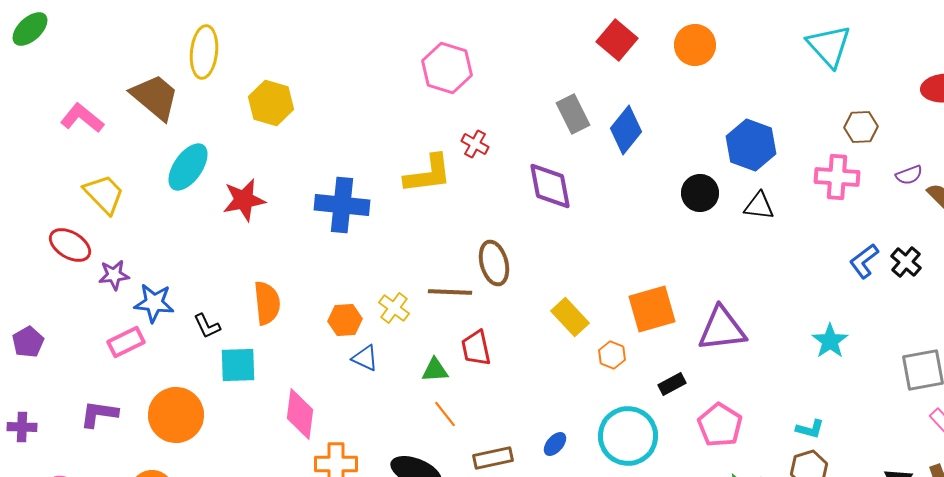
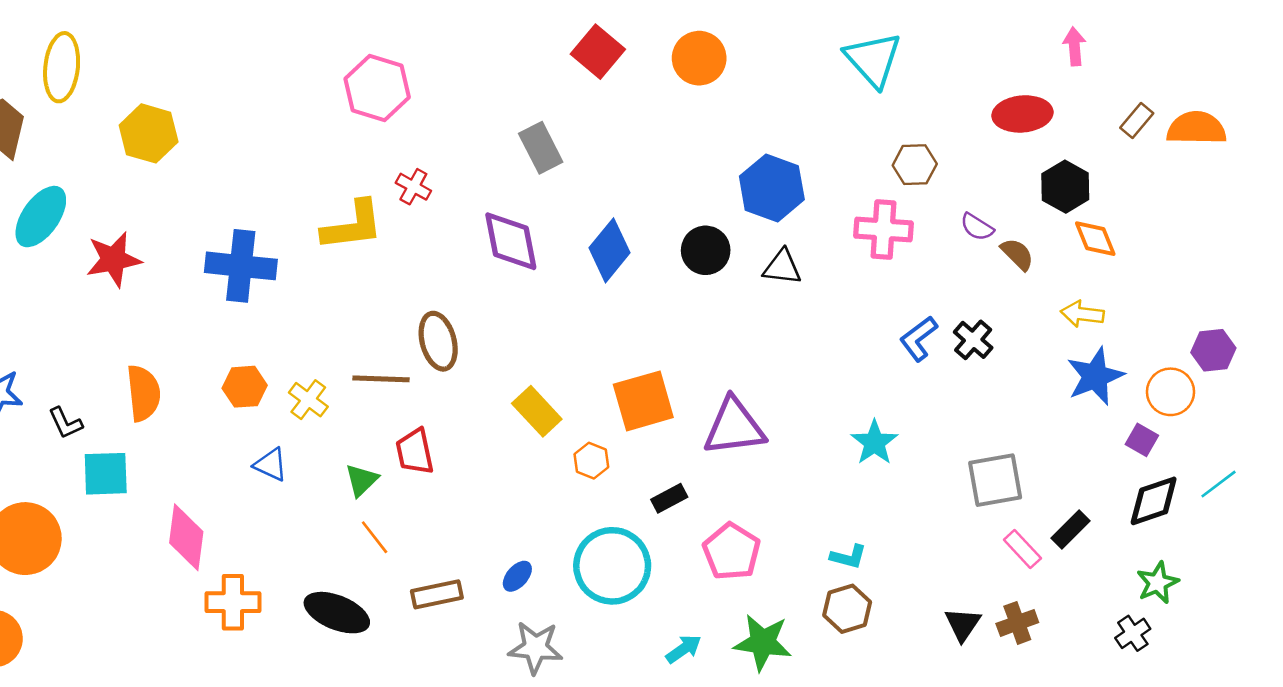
blue diamond: (626, 130) -> (610, 250), moved
purple semicircle: (909, 175) -> (977, 227), turned 52
orange hexagon: (345, 320) -> (245, 387), moved
green triangle: (435, 370) -> (362, 480), turned -40

